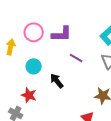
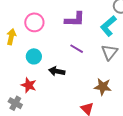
purple L-shape: (62, 34) -> (75, 19), moved
black arrow: (57, 81) -> (57, 71), turned -42

